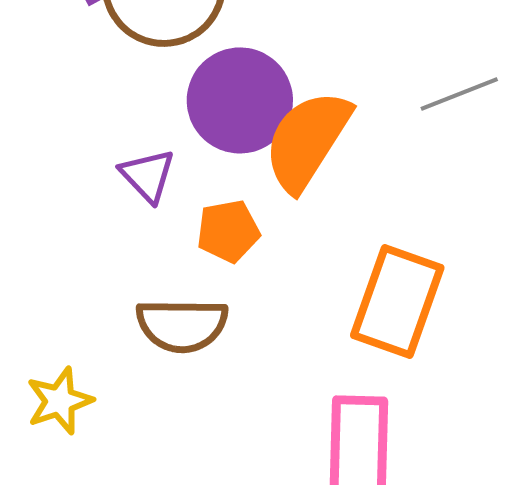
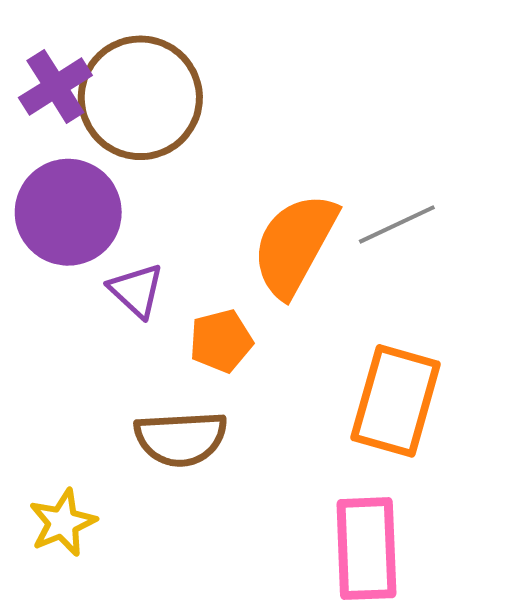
gray line: (459, 94) -> (397, 224), moved
purple circle: (240, 100) -> (68, 212), moved

